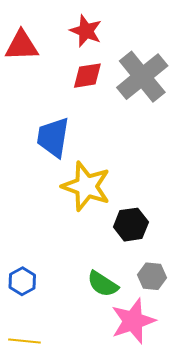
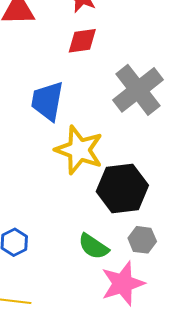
gray cross: (142, 77) -> (138, 90), moved
black hexagon: (131, 225) -> (122, 188), size x1.5

